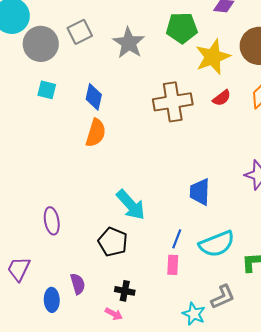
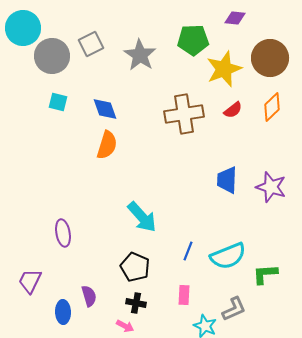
blue diamond: (94, 97) -> (105, 109), turned -32
blue trapezoid: (200, 192) -> (227, 180), moved
black pentagon: (113, 242) -> (135, 267), moved
pink rectangle: (173, 265) -> (184, 295), moved

